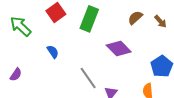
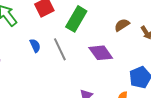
gray line: (88, 78) -> (60, 49), moved

